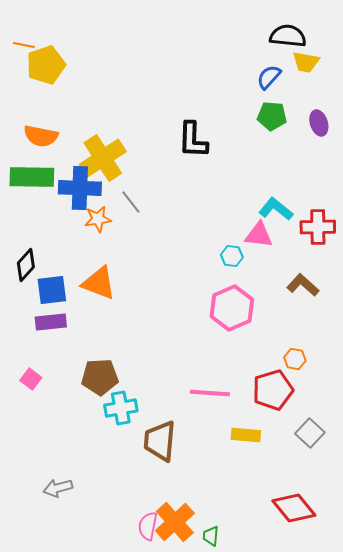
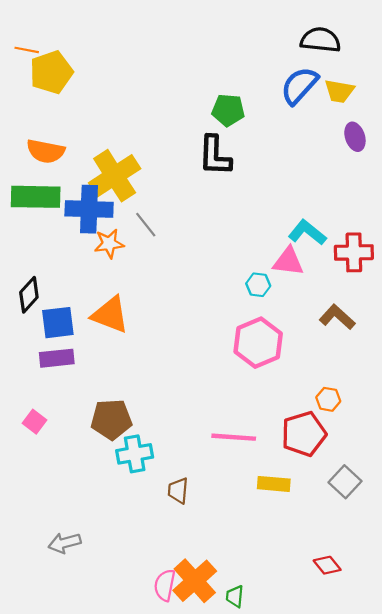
yellow trapezoid: (306, 62) -> (339, 91), moved
blue semicircle: (269, 77) -> (299, 86), size x1.4
green pentagon: (272, 116) -> (228, 110), moved
brown trapezoid: (160, 441) -> (178, 491), size x0.6
red diamond: (294, 508) -> (327, 565), size x0.6

